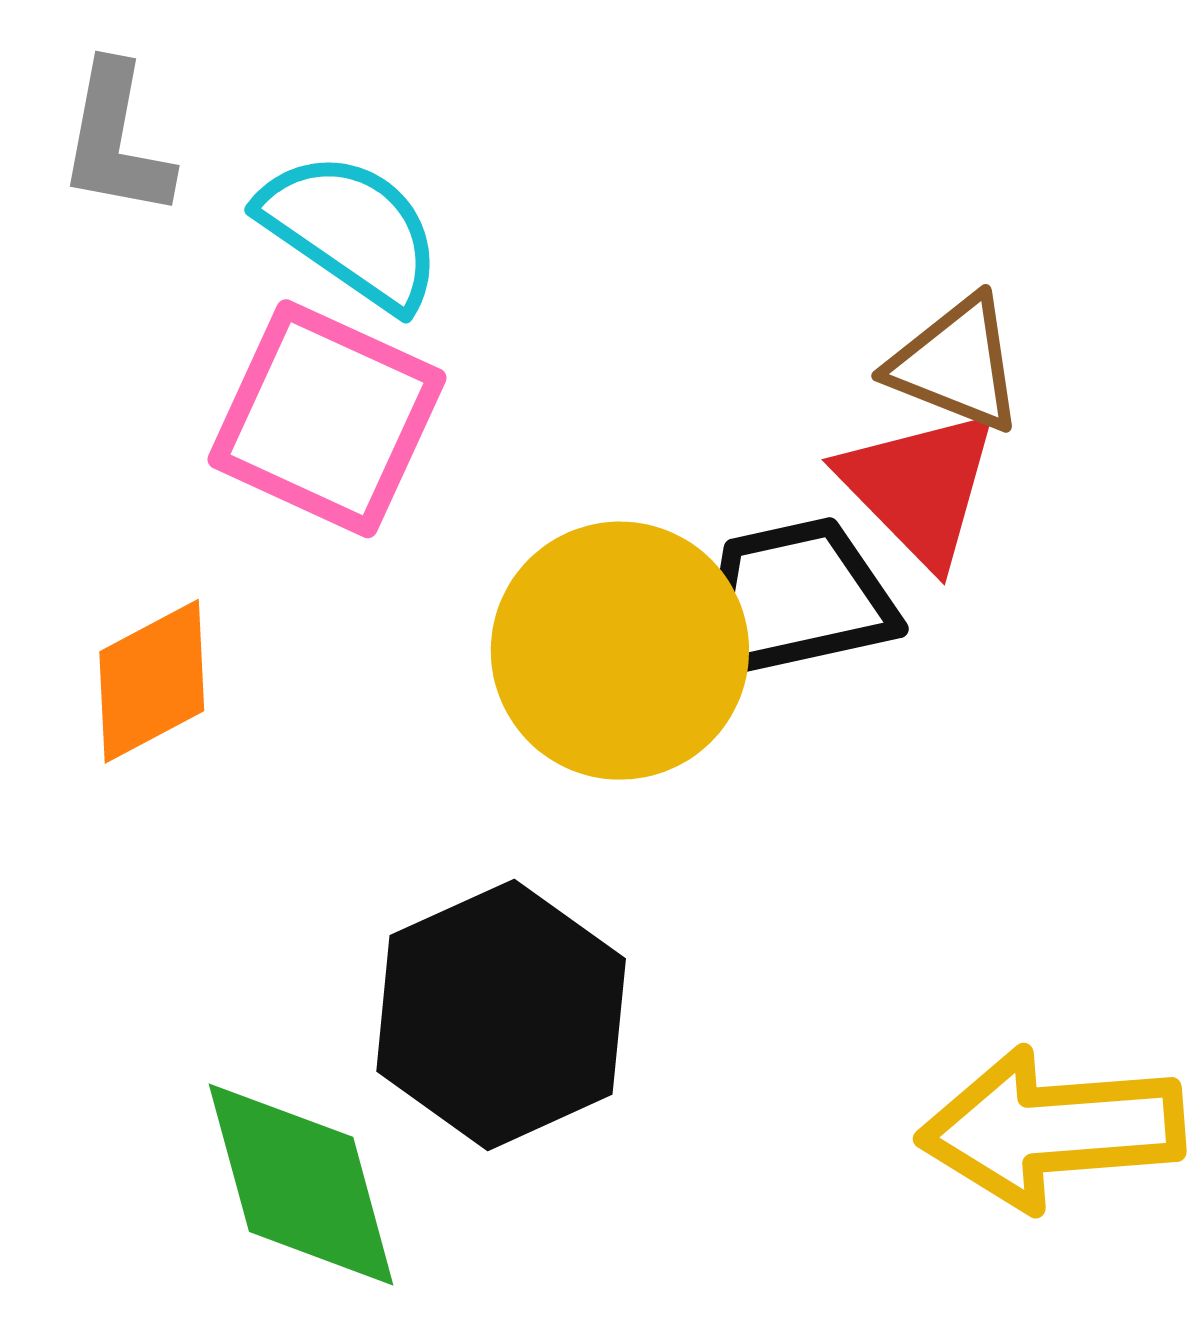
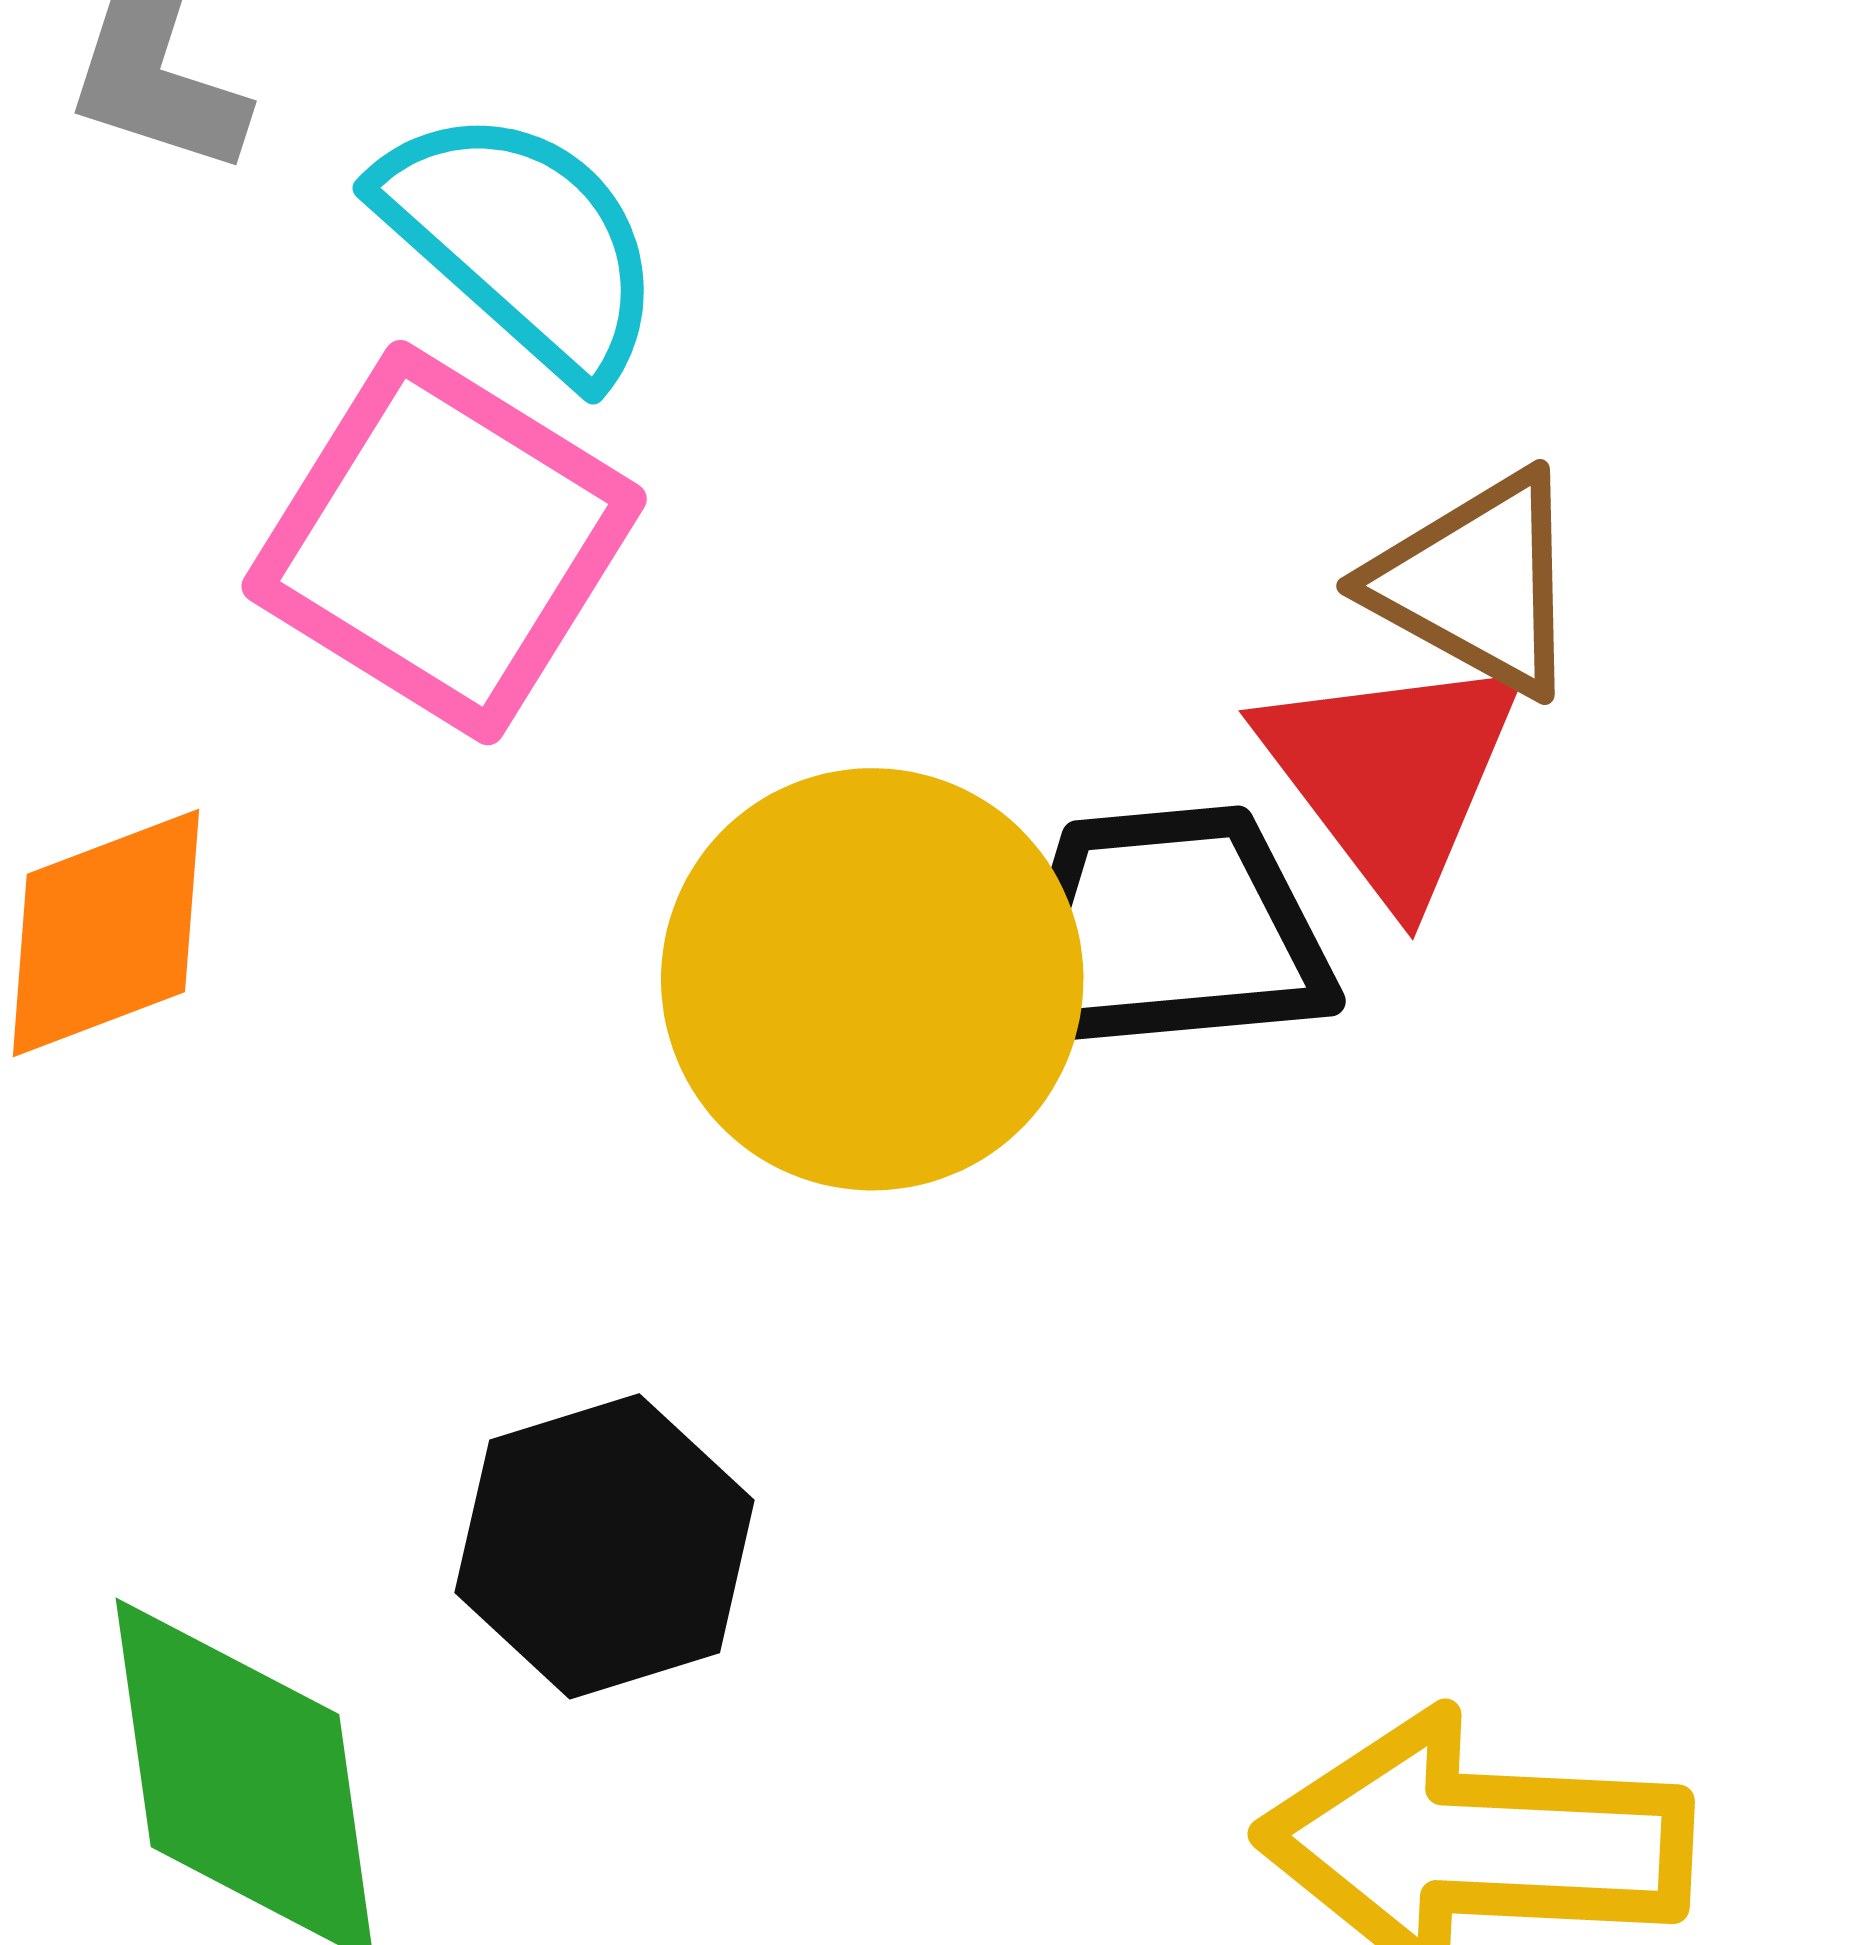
black hexagon: (501, 1015) -> (605, 1546), size x0.7

